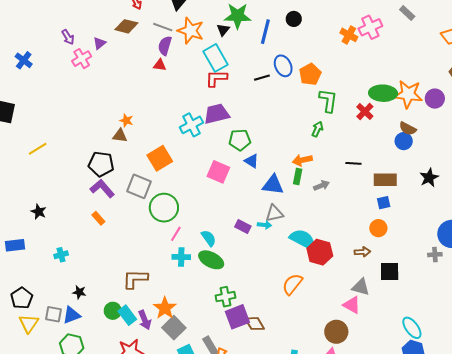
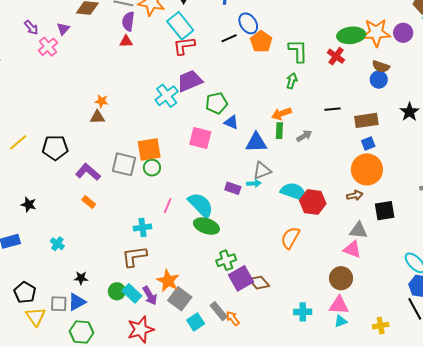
orange pentagon: (310, 74) -> (261, 42), moved
orange square: (160, 158) -> (149, 150), moved, turned 30
black pentagon: (101, 164) -> (55, 148), moved
green circle: (164, 208) -> (152, 168), moved, size x0.6
orange circle: (378, 228) -> (367, 169), size x1.8
cyan semicircle: (209, 238) -> (201, 205), size x1.6
cyan cross: (61, 255) -> (57, 244), turned -32
cyan cross: (181, 257) -> (142, 227), moved

